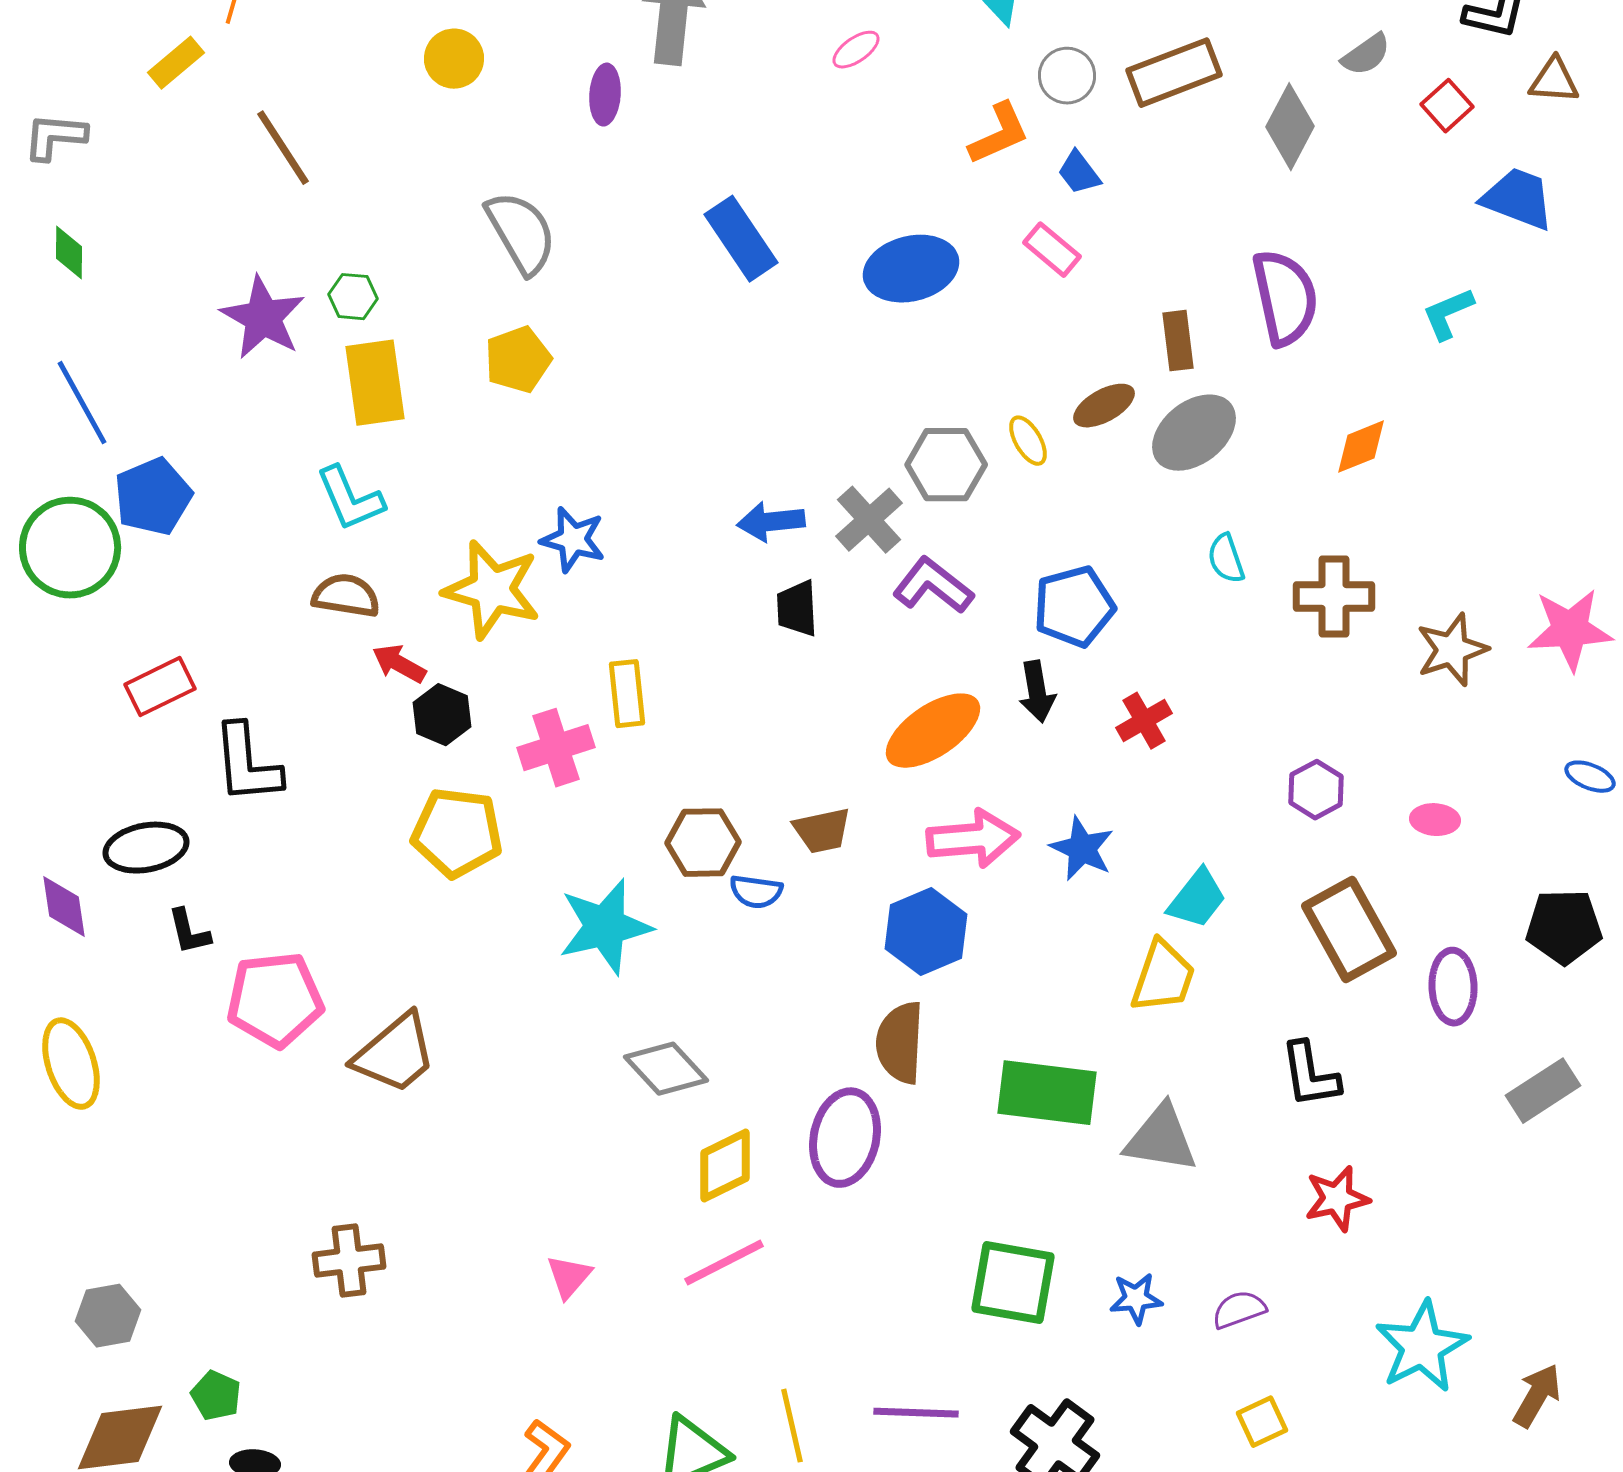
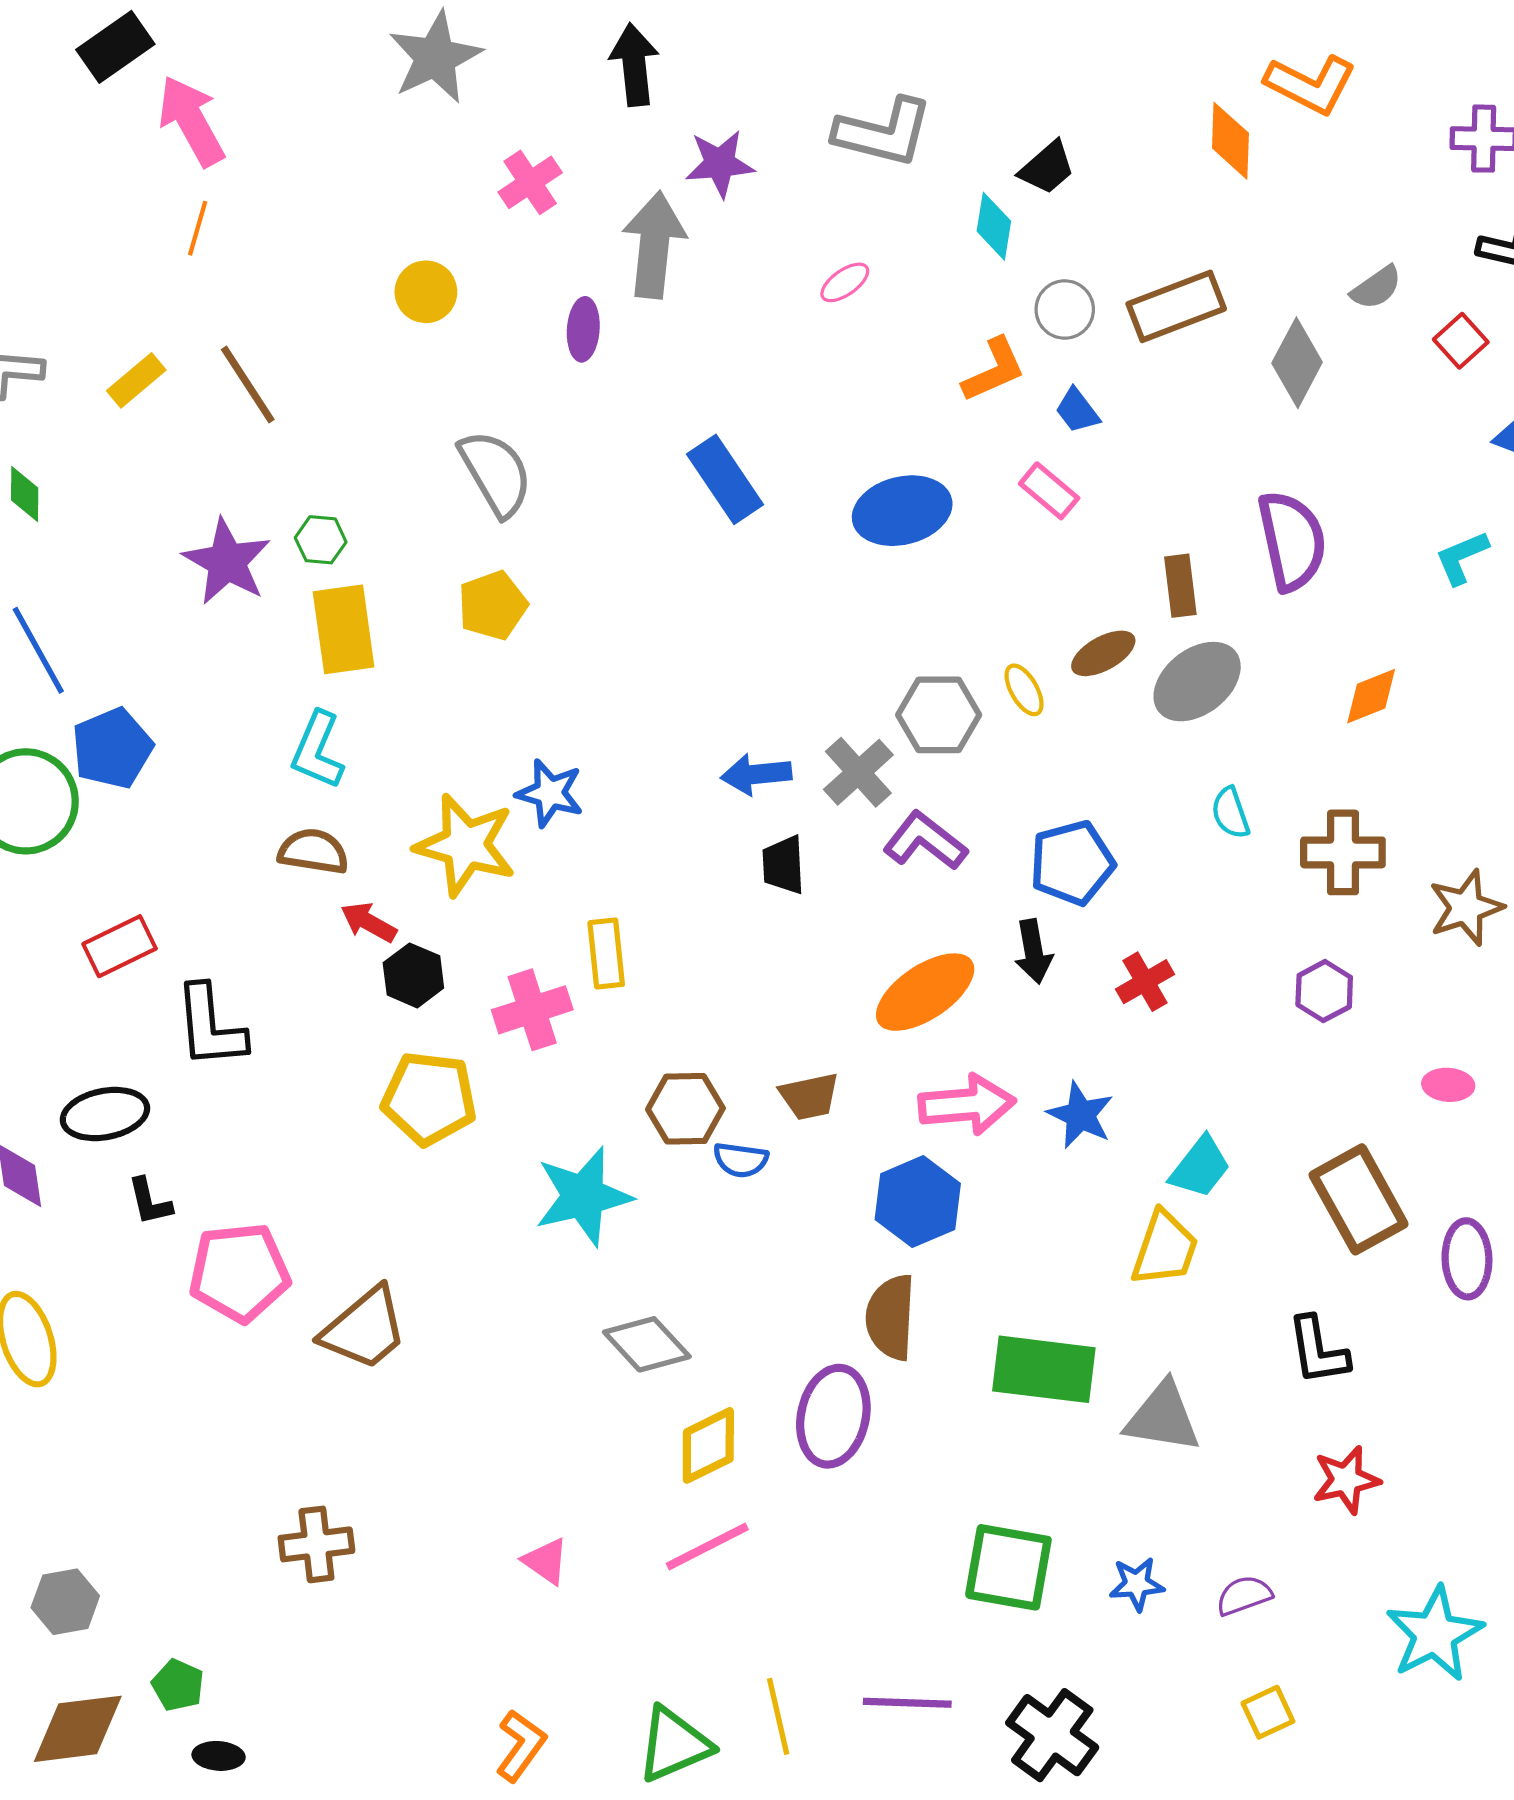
yellow rectangle: (176, 63) -> (136, 380), moved
cyan L-shape: (350, 499) -> (318, 750), turned 46
purple hexagon: (1316, 790) -> (1324, 991), moved
pink triangle: (569, 1277) -> (546, 1561), turned -36

